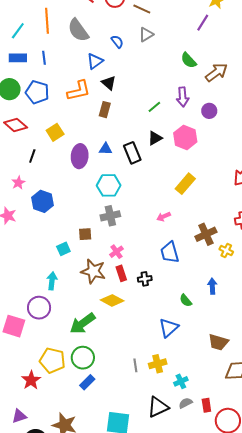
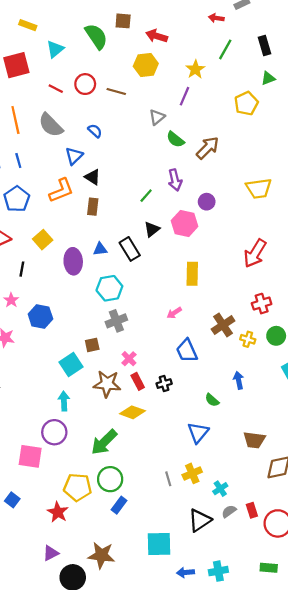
gray triangle: (146, 35) -> (157, 117), moved
blue pentagon: (37, 92) -> (17, 199), turned 30
purple circle: (209, 111) -> (207, 202), moved
yellow rectangle: (185, 184) -> (192, 274), turned -30
cyan square: (63, 249) -> (71, 365), size x1.5

